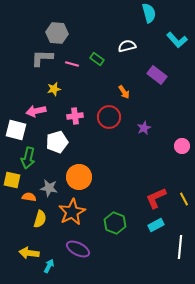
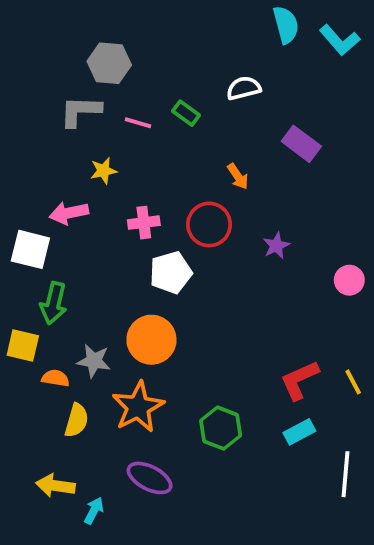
cyan L-shape: (177, 40) -> (340, 40), moved
white pentagon: (57, 142) -> (171, 272), moved

